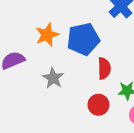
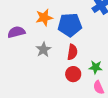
red semicircle: (104, 68) -> (72, 52), moved

